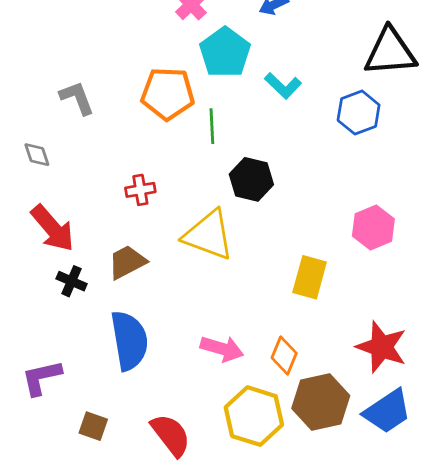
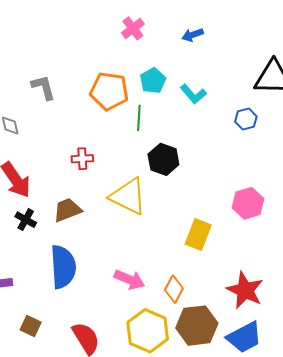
cyan pentagon: (225, 52) -> (153, 81), moved, size x0.7
blue hexagon: (359, 113) -> (246, 119), size x0.7

